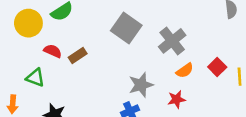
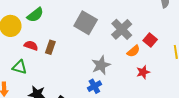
brown rectangle: (78, 55) -> (50, 47), turned -32
red square: (217, 67) -> (150, 40), moved
red star: (176, 99) -> (143, 72), moved

